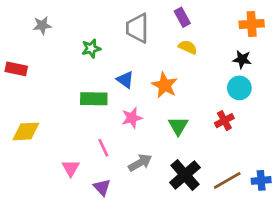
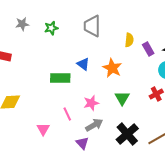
purple rectangle: (182, 17) -> (148, 49), moved
yellow semicircle: (188, 47) -> (129, 40), turned 72
green star: (91, 48) -> (51, 28), moved
pink star: (132, 118) -> (91, 103), moved
purple triangle: (102, 187) -> (82, 143), moved

